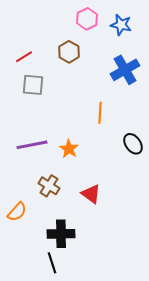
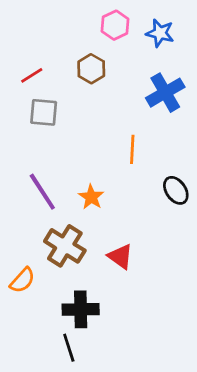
purple line: (32, 145) -> (42, 192), turned 68
brown cross: (49, 186) -> (65, 246), size x1.4

